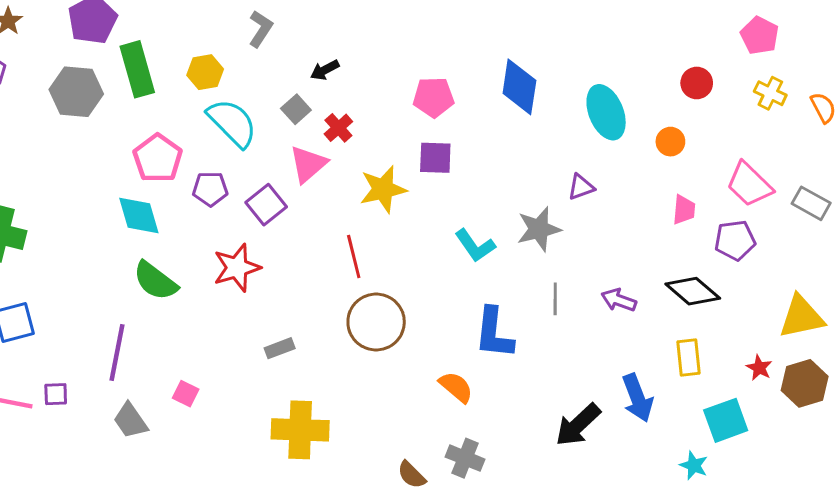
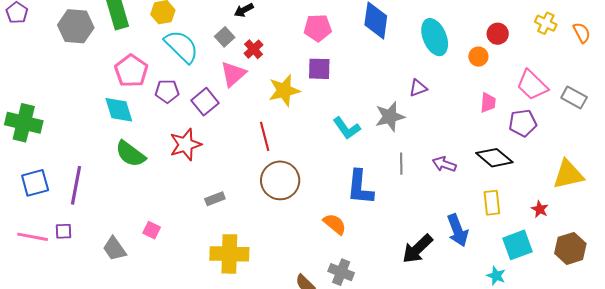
red circle: (697, 83) -> (498, 34), moved
purple line: (117, 352) -> (76, 185), moved
brown hexagon: (805, 383) -> (570, 248), moved

